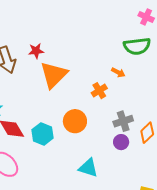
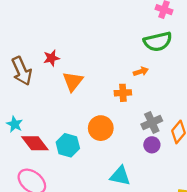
orange arrow: (118, 72) -> (141, 71), turned -40
orange triangle: (54, 75) -> (73, 81), size x0.7
orange cross: (99, 91) -> (123, 93), turned 35

